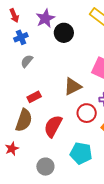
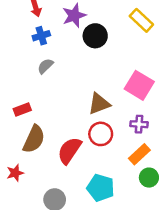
red rectangle: (34, 97) -> (22, 110), moved
red circle: (87, 113) -> (101, 134), moved

